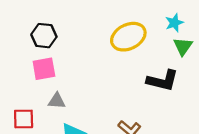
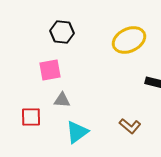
black hexagon: (44, 36) -> (62, 32), moved

